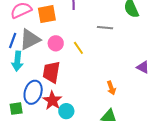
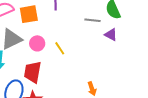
gray line: (105, 28) -> (93, 20), moved
purple triangle: (143, 67) -> (111, 35), moved

